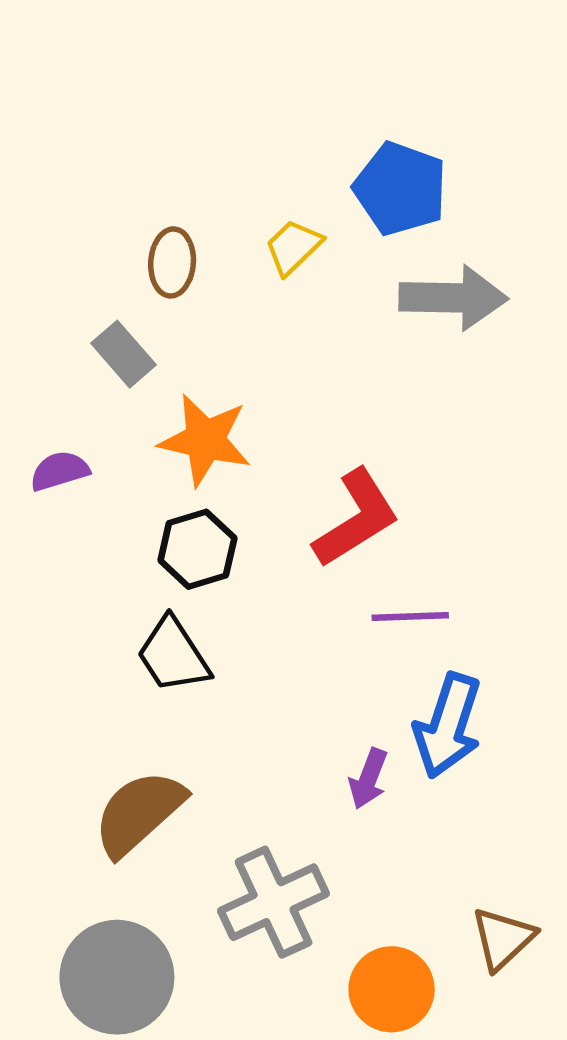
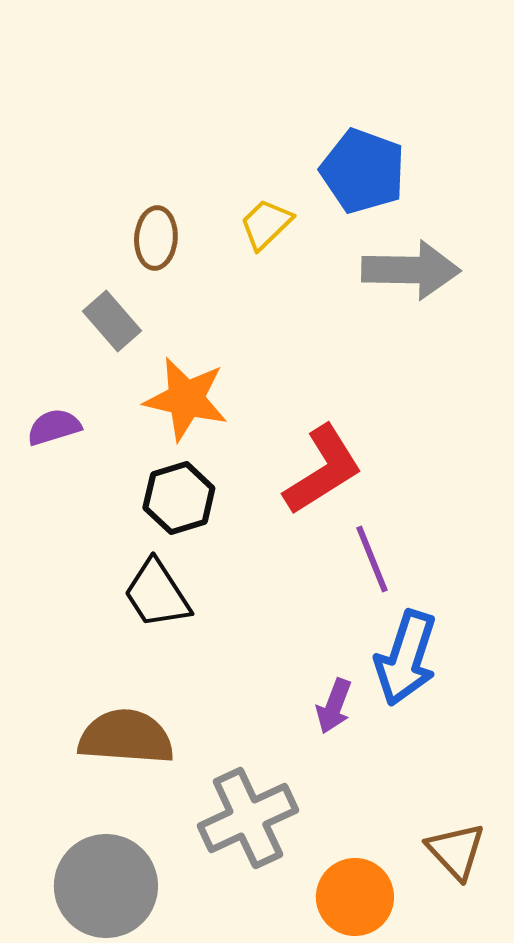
purple line: (410, 617) -> (372, 559), turned 70
brown semicircle: (139, 813) -> (126, 737), turned 46
brown triangle: (503, 939) -> (456, 851), turned -30

